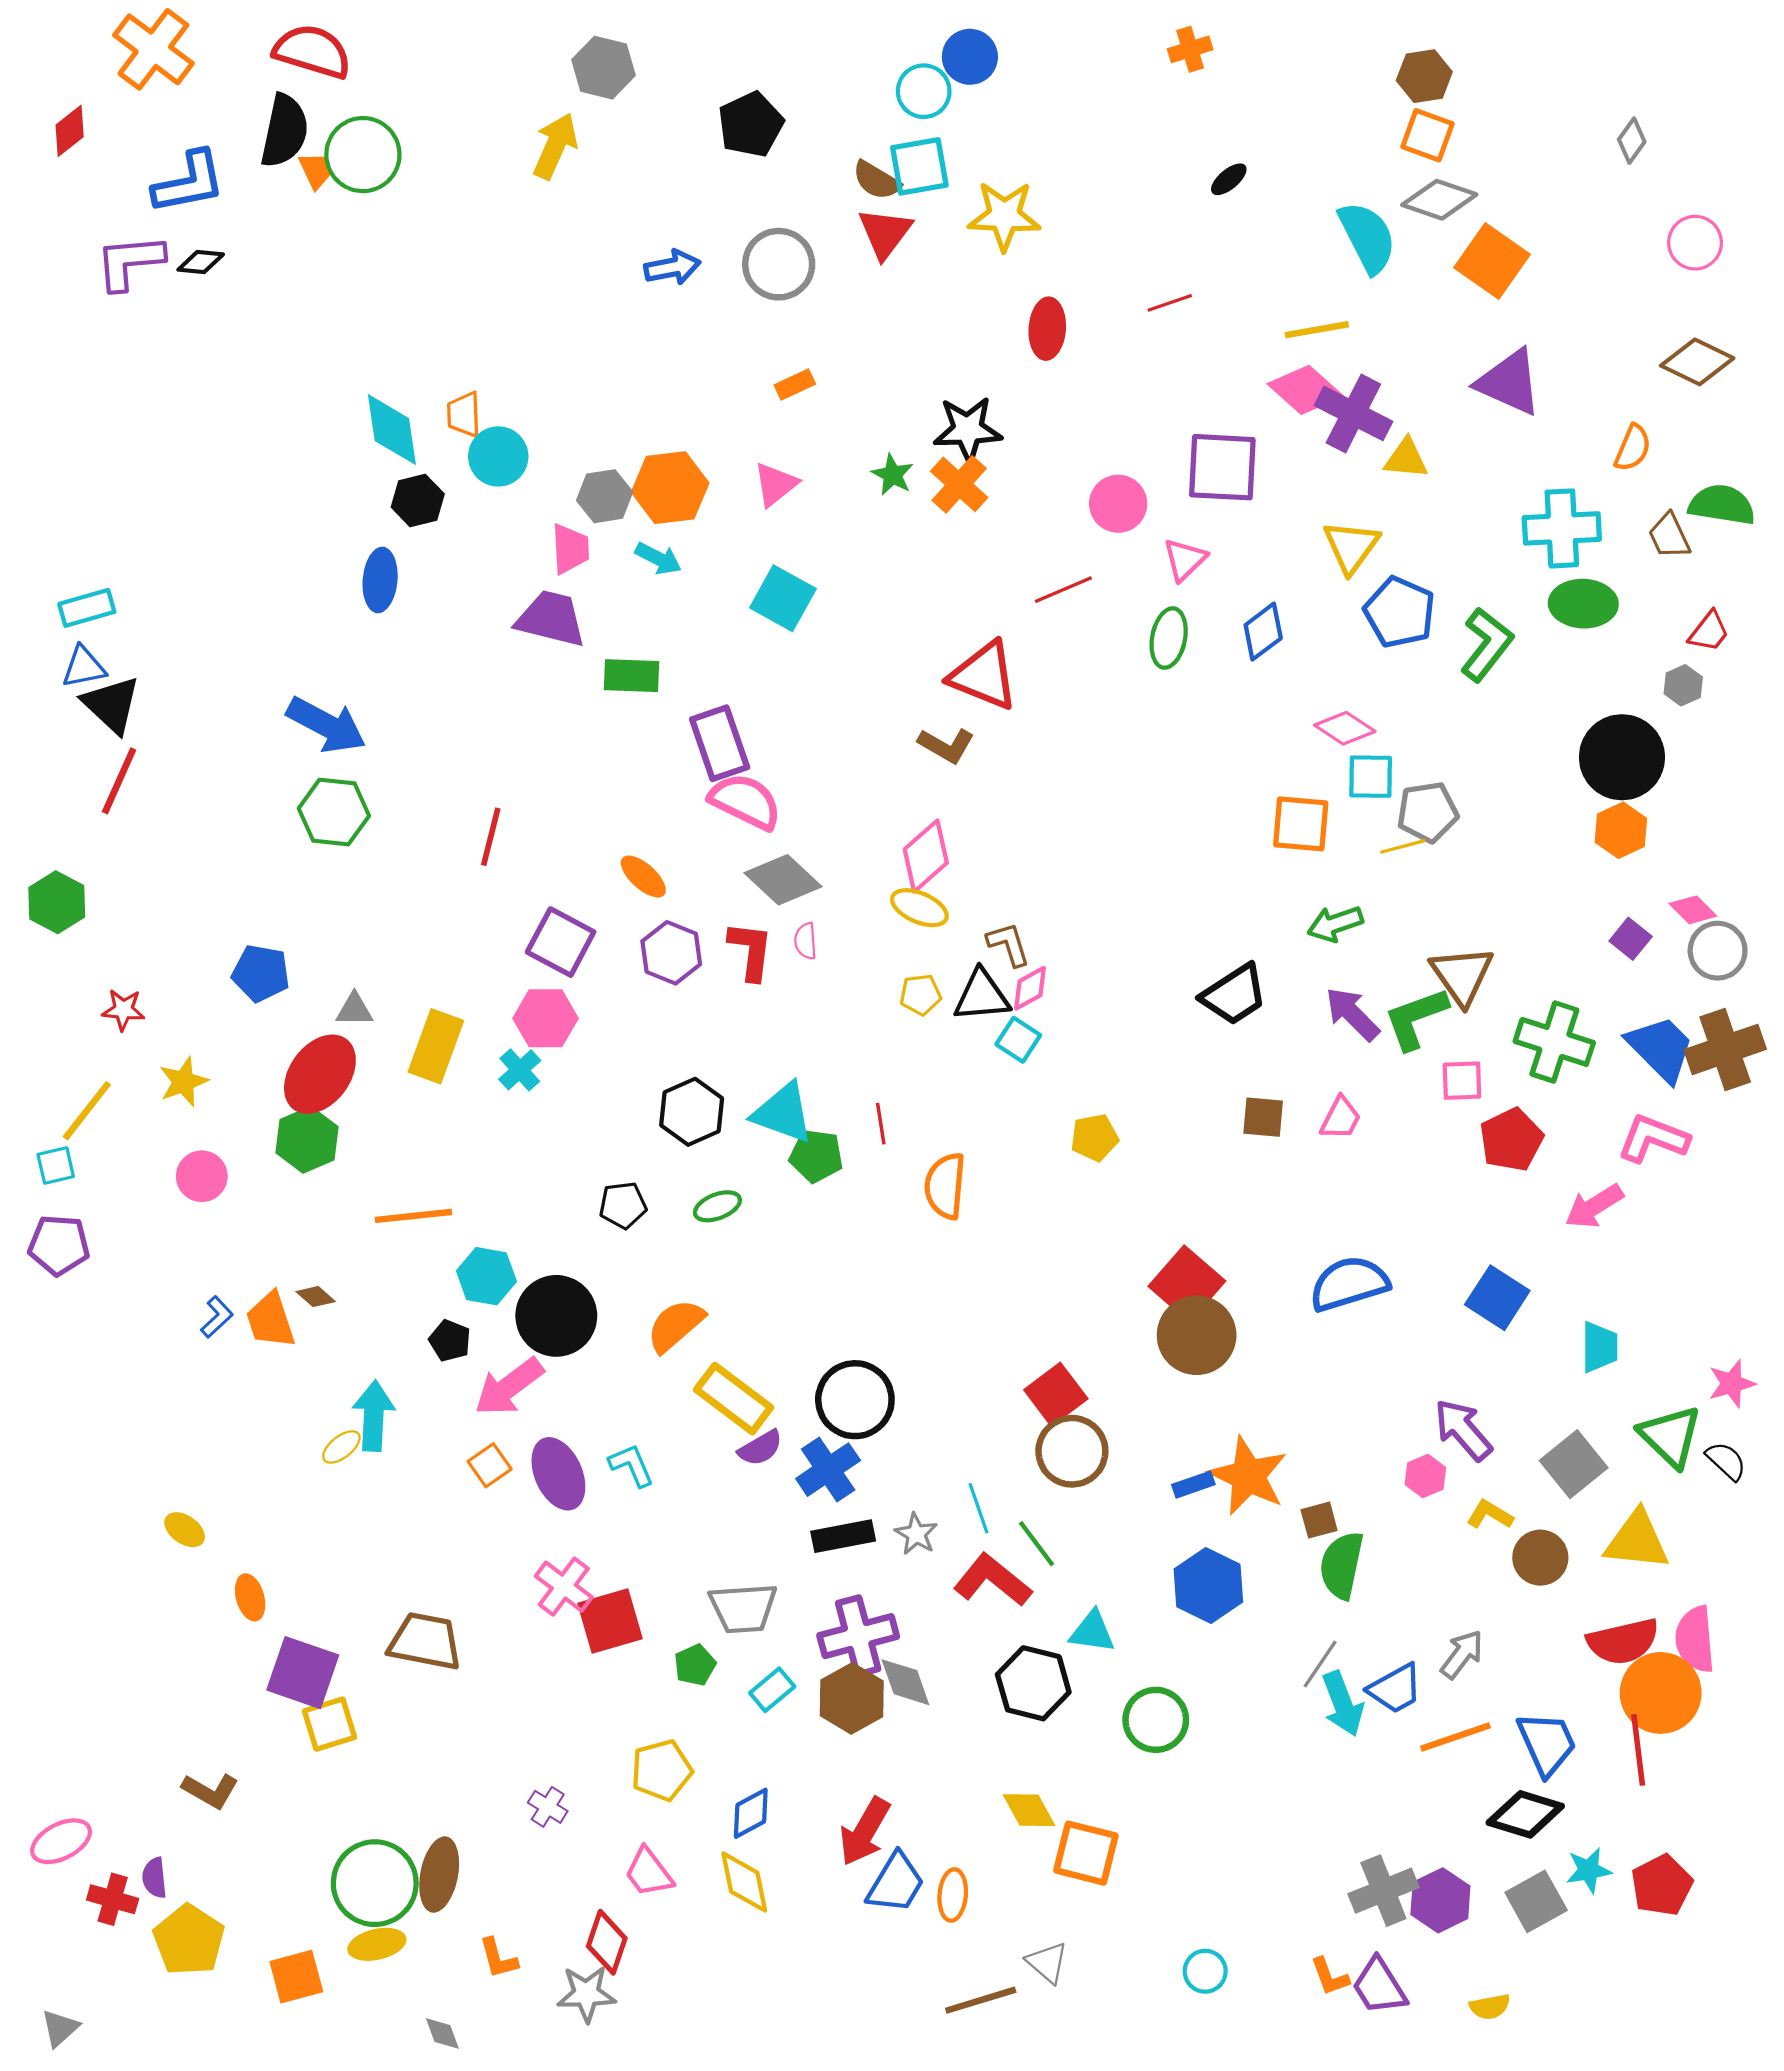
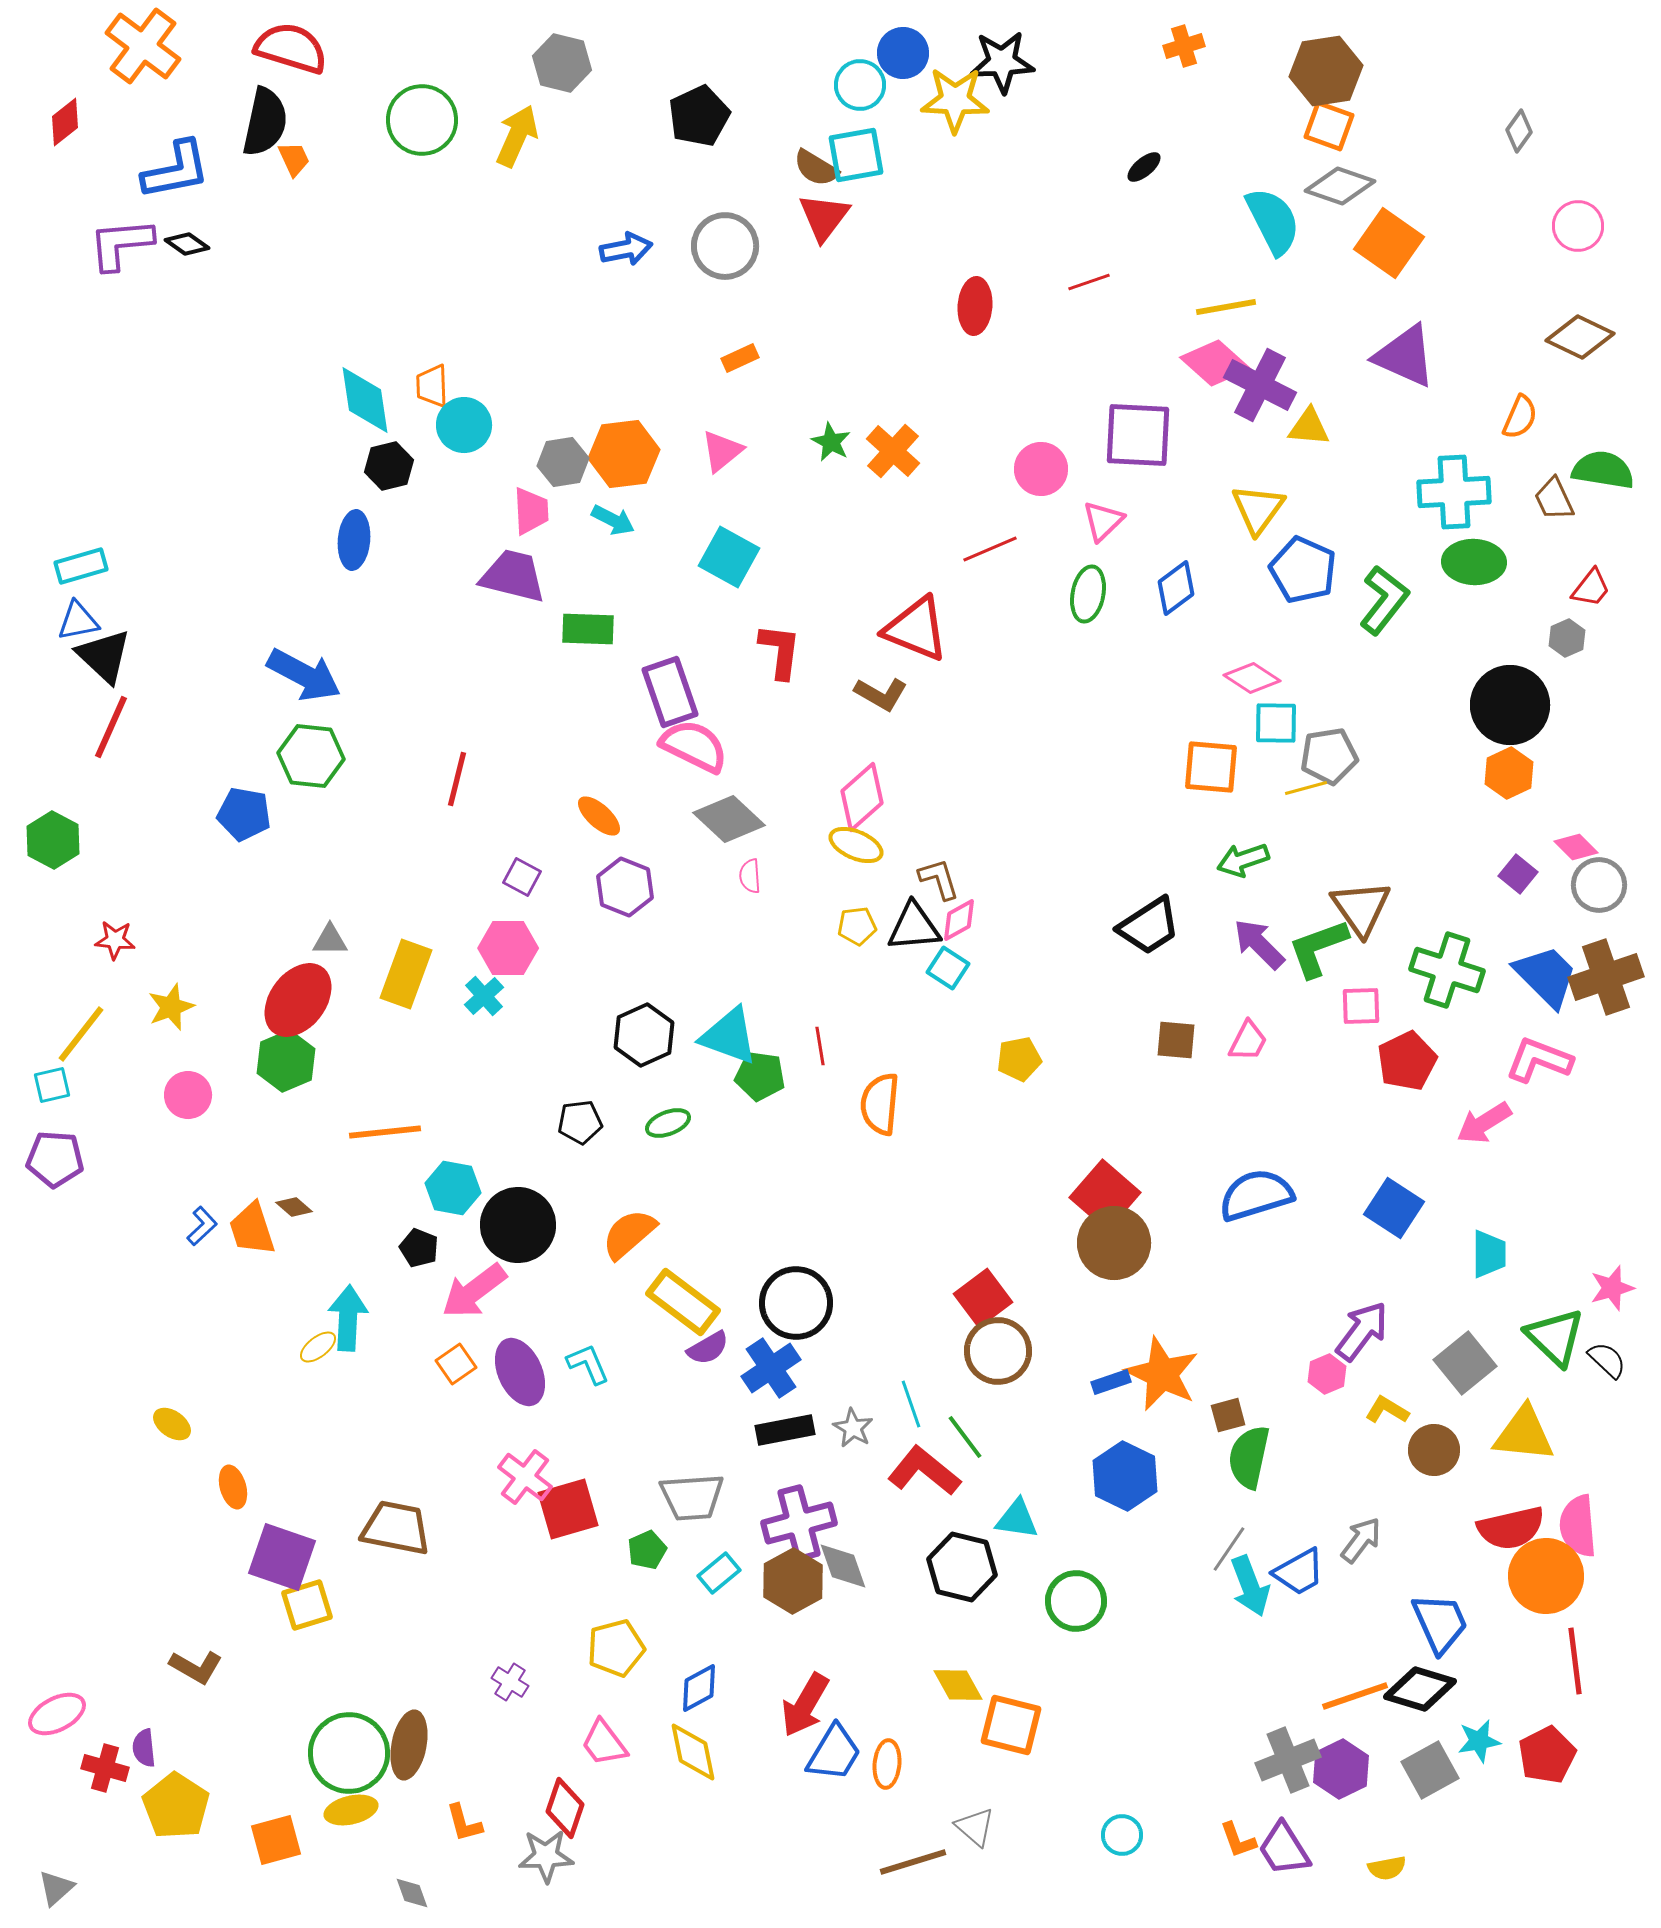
orange cross: (1190, 49) -> (1184, 46), moved
brown hexagon: (1424, 76) -> (1326, 71), size x1.4
green circle: (363, 155) -> (422, 120), moved
yellow star: (1004, 216) -> (955, 100), moved
black diamond: (201, 262) -> (187, 244), turned 30
black star: (968, 430) -> (1002, 62), moved
purple square: (561, 942) -> (522, 877), size x0.6
red L-shape: (751, 951) -> (780, 651), moved
blue pentagon: (261, 973) -> (244, 814), moved
purple arrow: (1463, 1430) -> (1362, 1331), turned 78
orange line: (1455, 1737) -> (1355, 1696), moved
red line: (1638, 1750) -> (1575, 1661), moved

